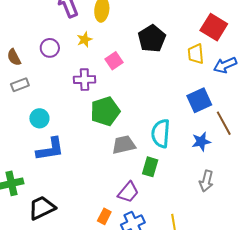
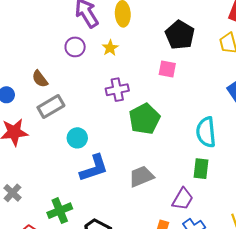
purple circle: (50, 48) -> (75, 47), moved
pink square: (114, 61) -> (167, 69), moved, turned -36
gray rectangle: (20, 85) -> (51, 106), size x1.4
gray trapezoid: (124, 145) -> (141, 176), moved

